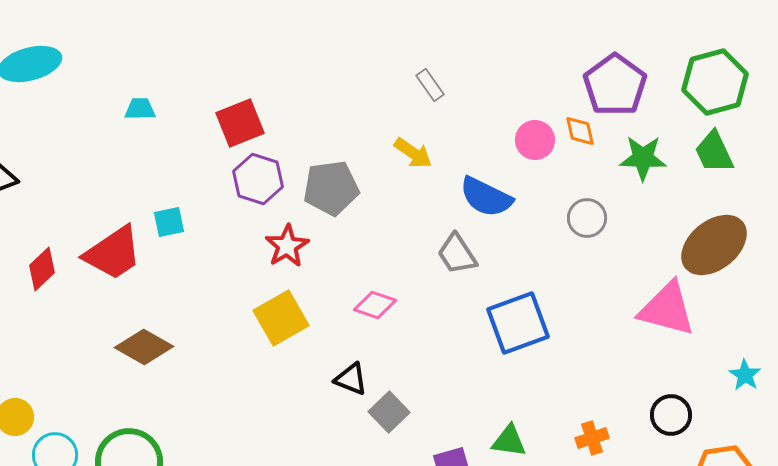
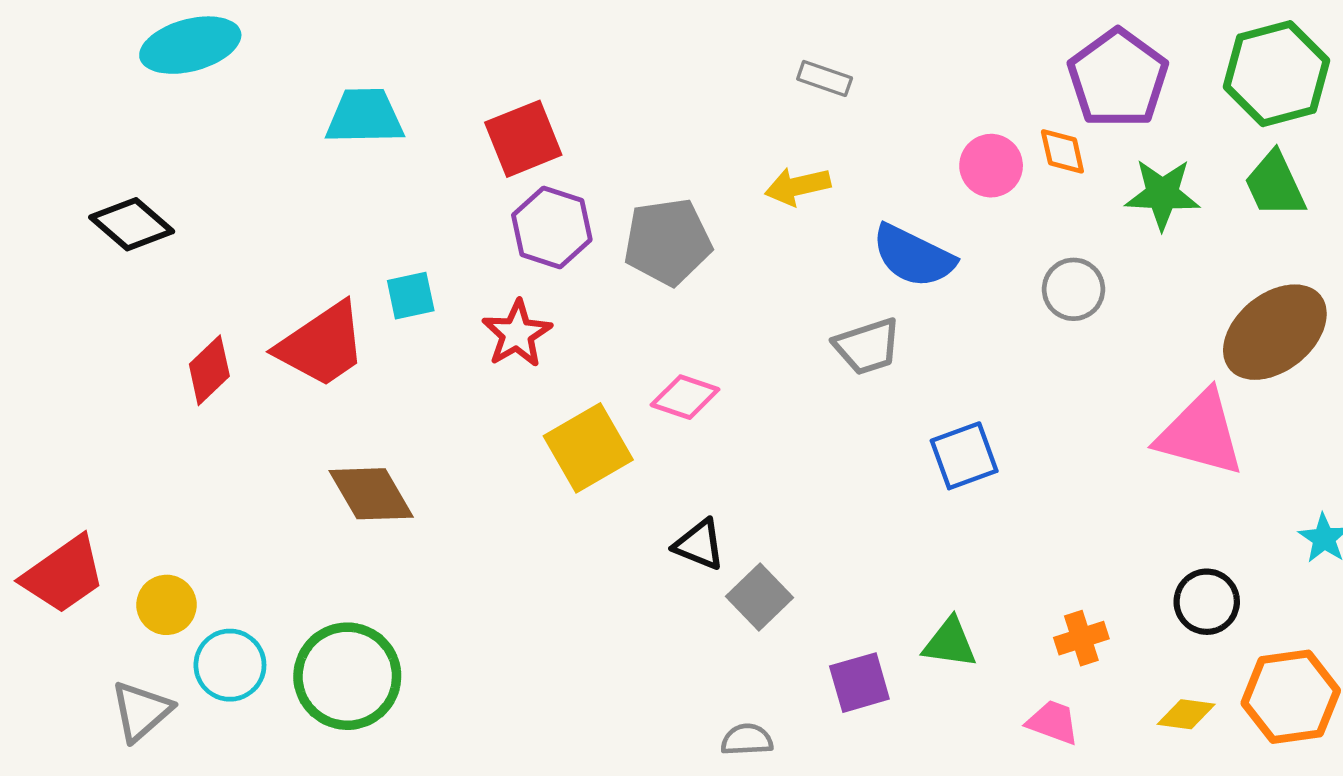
gray rectangle: (430, 85) -> (825, 78), turned -36
cyan trapezoid: (140, 109) -> (365, 116), size x1.6
yellow arrow: (413, 153) -> (798, 186), turned 132
red star: (287, 246) -> (517, 334), moved
gray trapezoid: (457, 254) -> (867, 346), turned -75
pink diamond: (375, 305) -> (685, 397), moved
blue square: (518, 323) -> (964, 456), size x0.7
brown diamond: (144, 347) -> (371, 494), turned 30

